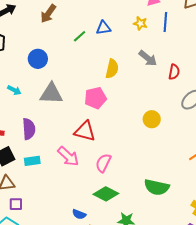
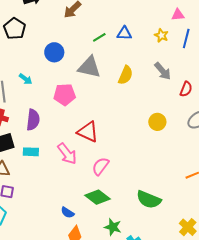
gray triangle: (51, 94) -> (89, 67), moved
pink pentagon: (95, 98) -> (65, 95), moved
yellow circle: (152, 119) -> (157, 122), moved

